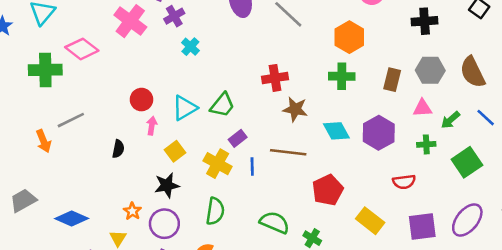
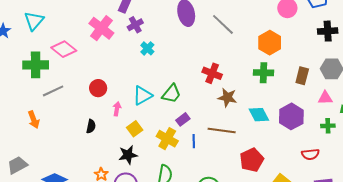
red cross: (275, 78) -> (212, 73), turned 30
red circle: (141, 100) -> (98, 88), moved
gray line: (71, 120) -> (53, 91), moved

